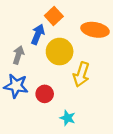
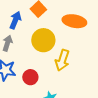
blue arrow: (38, 34) -> (15, 20), moved

